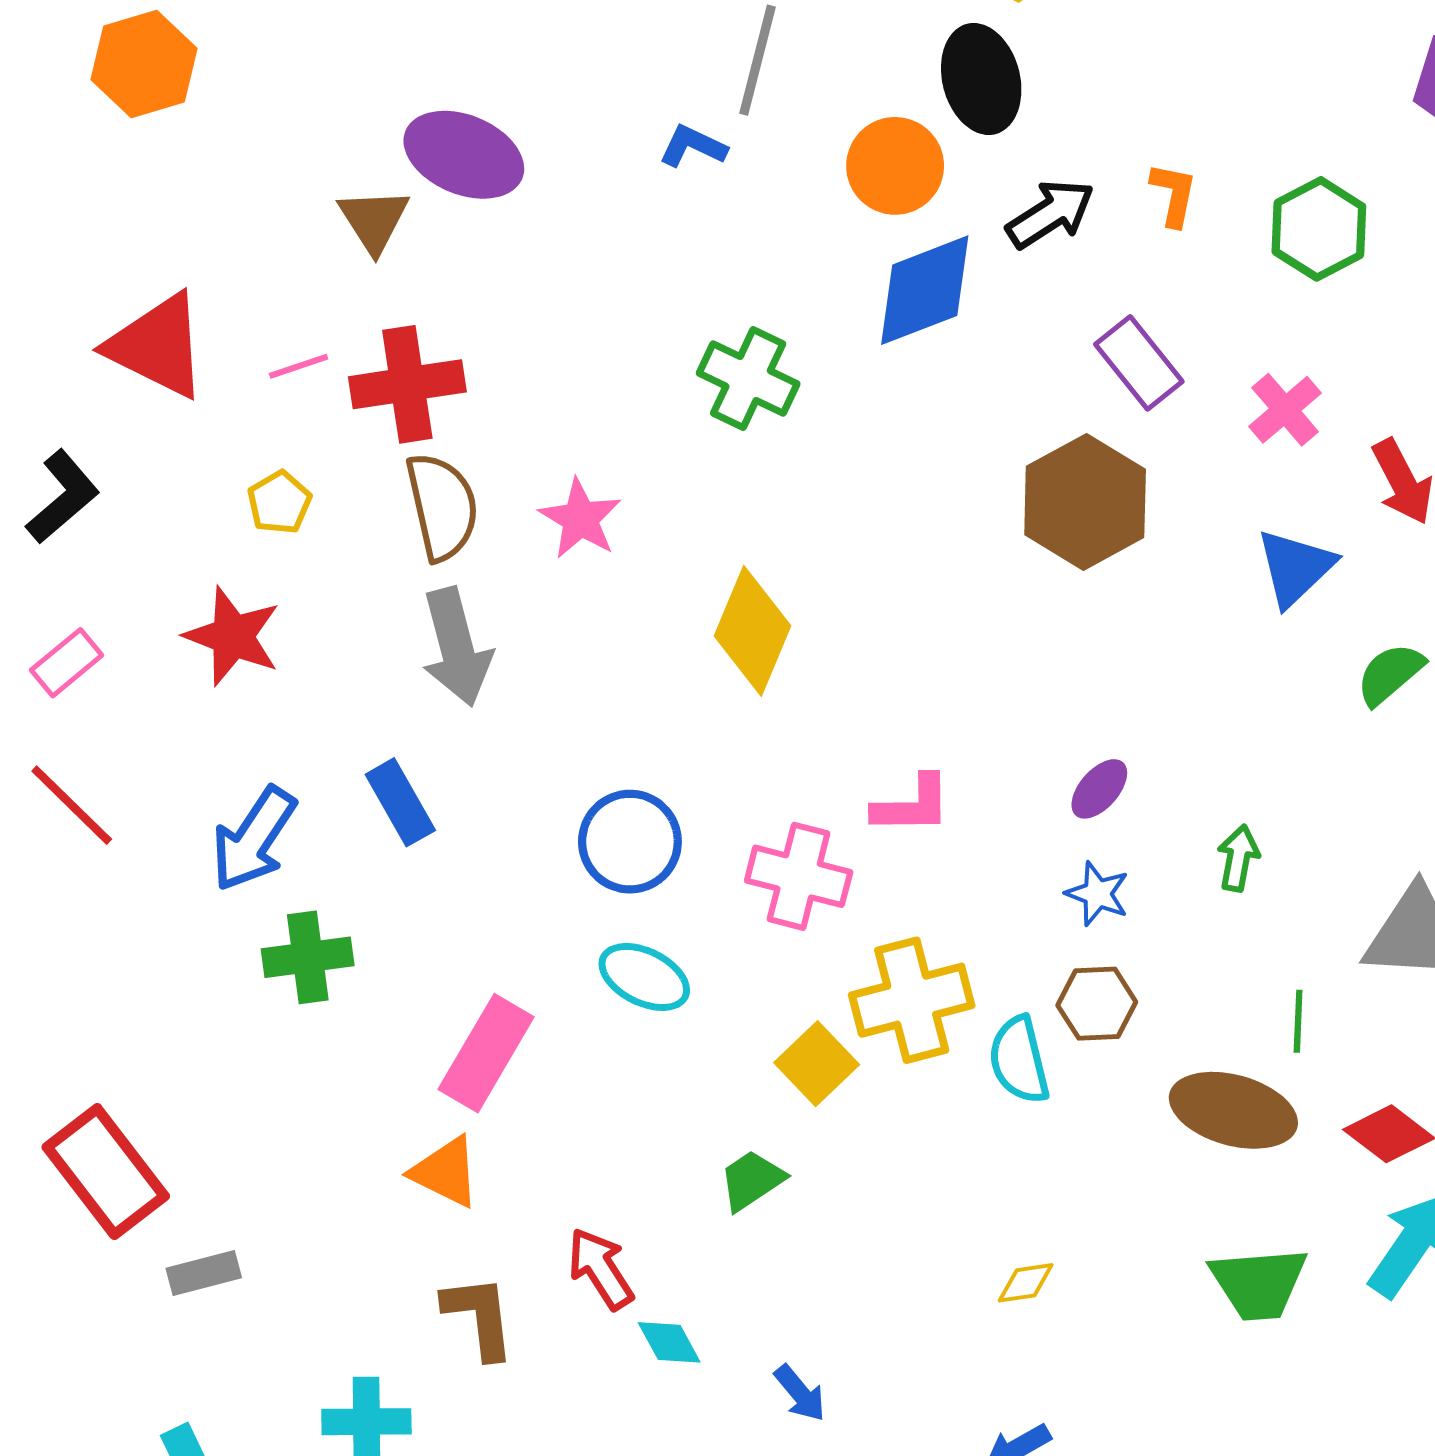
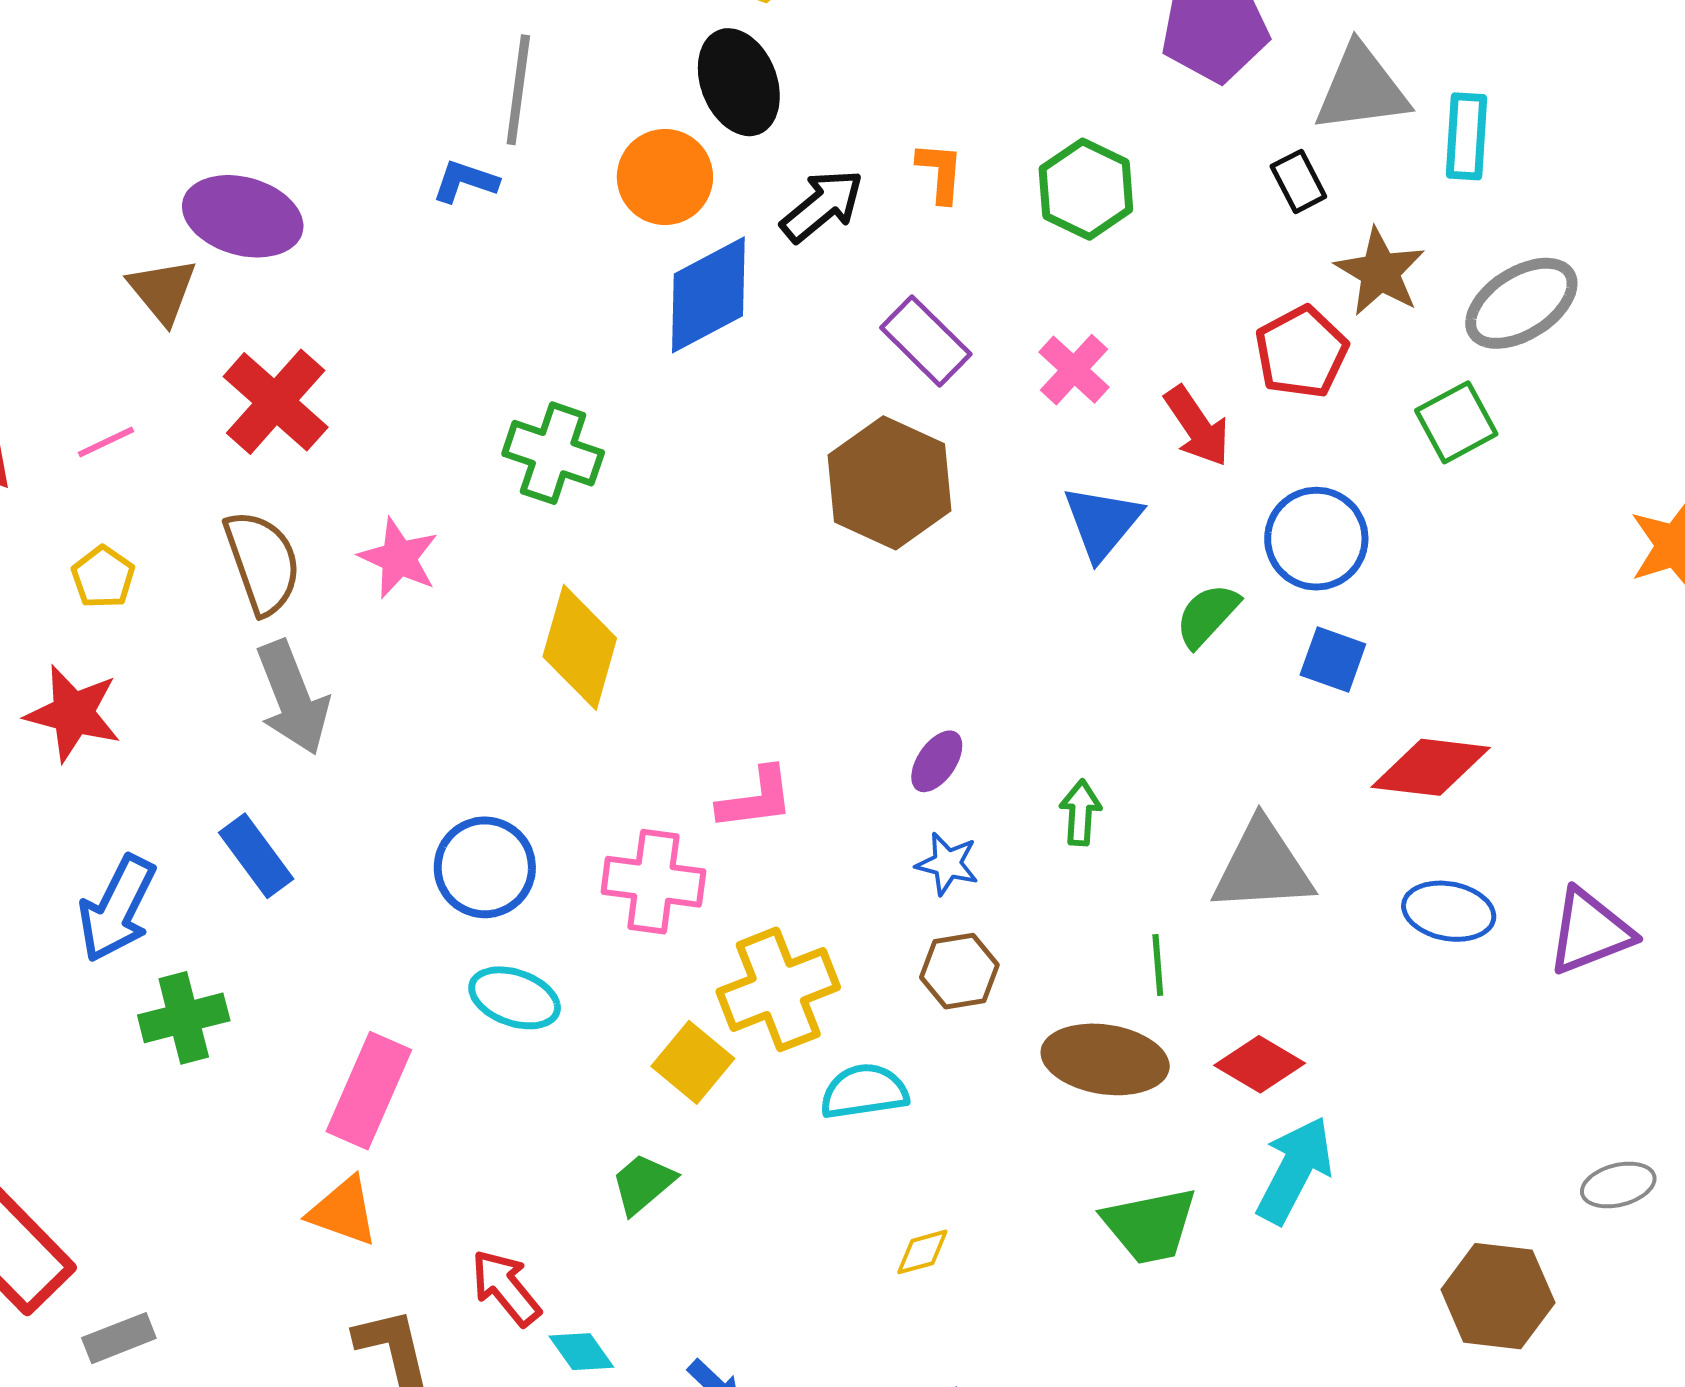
green cross: (748, 379) -> (553, 453), moved
red cross: (407, 384) -> (276, 402), moved, turned -33
cyan semicircle: (1019, 1060) -> (864, 1091), moved, turned 102

